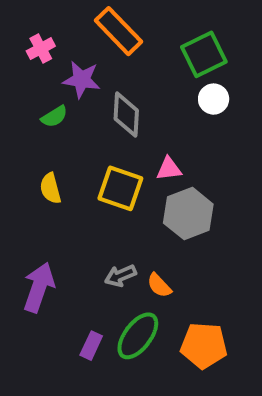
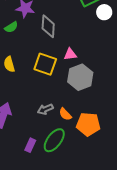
white circle: (214, 99) -> (104, 12), moved
orange pentagon: (204, 346) -> (88, 124), moved

